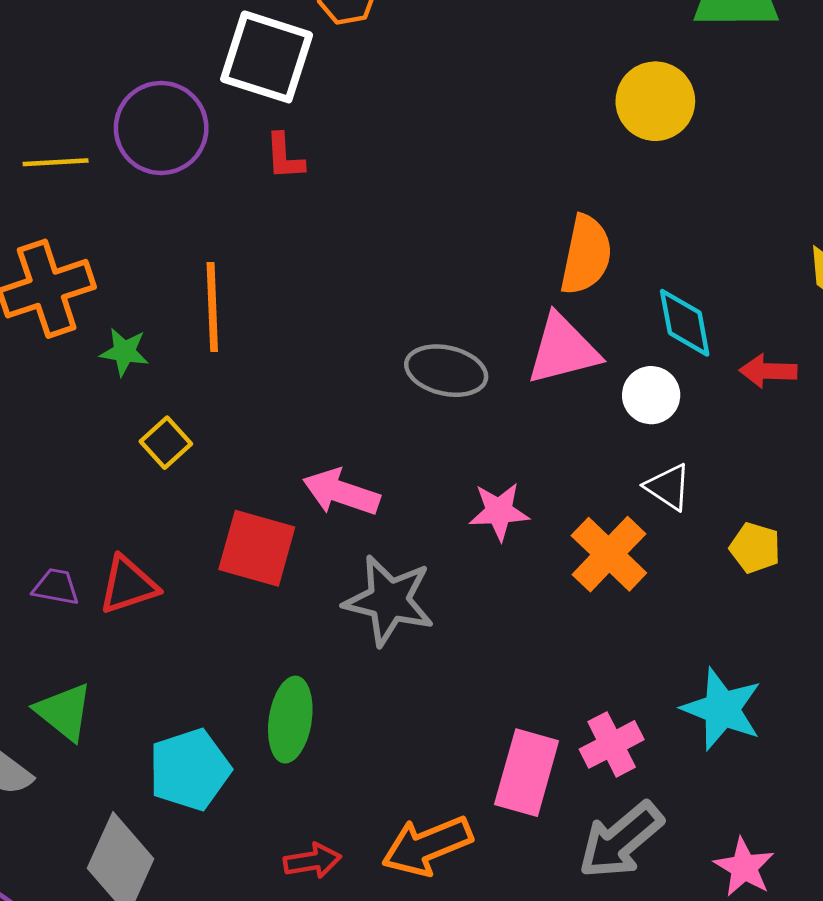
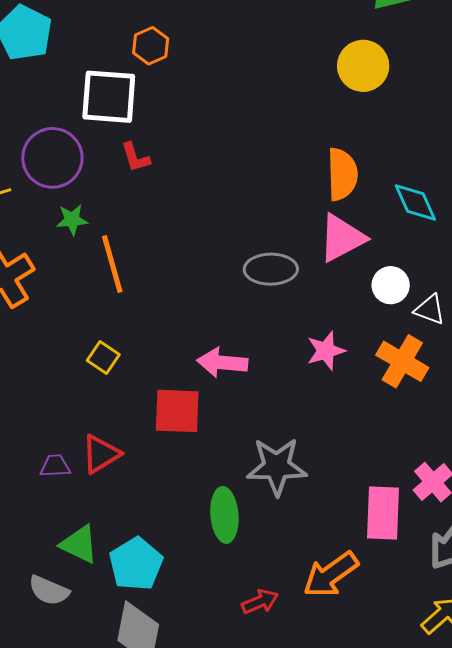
green star: (124, 352) -> (72, 220), moved
white circle: (651, 395) -> (391, 285), moved
gray star: (389, 600) -> (277, 467), moved
cyan pentagon: (190, 770) -> (136, 564), moved

